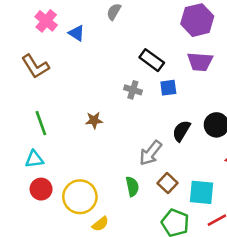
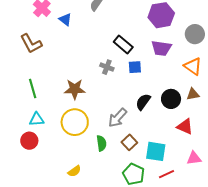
brown star: (94, 120) -> (75, 89), size x1.5
cyan triangle: (34, 159) -> (37, 119), moved
yellow circle: (80, 197) -> (75, 122), moved

